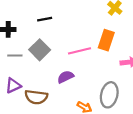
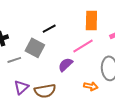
black line: (45, 19) -> (49, 29), moved
pink line: (80, 51) -> (83, 46), moved

